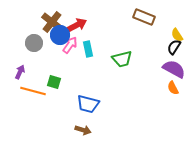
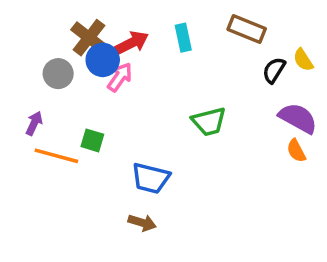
black semicircle: (174, 47) -> (274, 70), moved
cyan rectangle: (88, 49) -> (183, 38), moved
green trapezoid: (122, 59) -> (209, 122), moved

